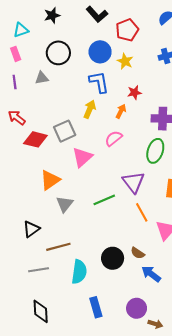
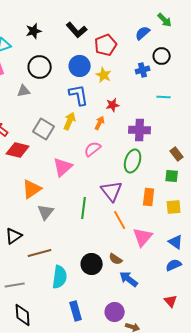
gray square: (65, 131) -> (44, 129), moved, turned -35
green line: (104, 200) -> (84, 208), turned -60
gray line: (39, 270) -> (15, 285), moved

